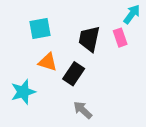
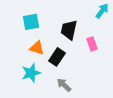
pink rectangle: (120, 38) -> (92, 44), moved
cyan star: (23, 92) -> (31, 73), moved

